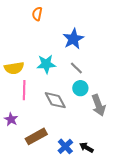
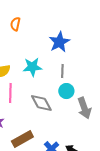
orange semicircle: (37, 14) -> (15, 24), moved
gray line: (76, 68) -> (62, 71), turned 48

